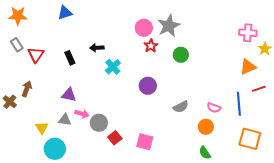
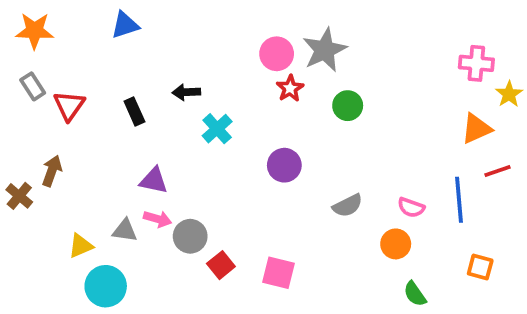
purple triangle: (69, 95) -> (154, 181), moved
yellow triangle: (42, 128) -> (81, 246), turned 40
orange square: (250, 139) -> (480, 267), size x0.6
green semicircle: (205, 153) -> (415, 294), moved

